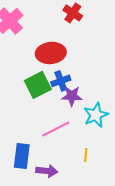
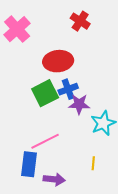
pink line: (56, 129) -> (45, 141), moved

